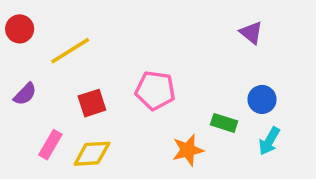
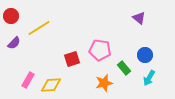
pink pentagon: (155, 90) -> (100, 50), moved
purple semicircle: (25, 94) -> (14, 43), moved
red square: (92, 103) -> (72, 59), moved
green rectangle: (224, 123) -> (124, 68), turned 32

